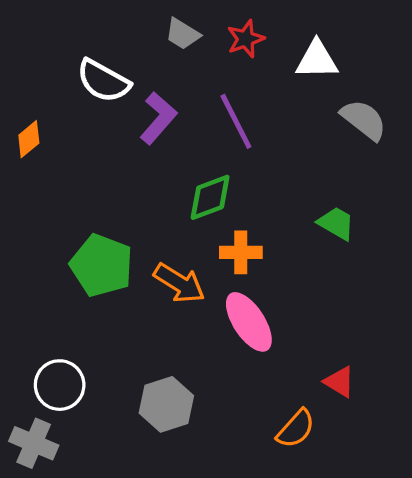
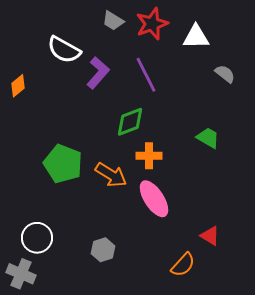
red star: (246, 39) -> (152, 24), size x1.4
gray semicircle: (364, 120) -> (225, 74), size x0.7
gray hexagon: (166, 404) -> (103, 250), size x0.7

